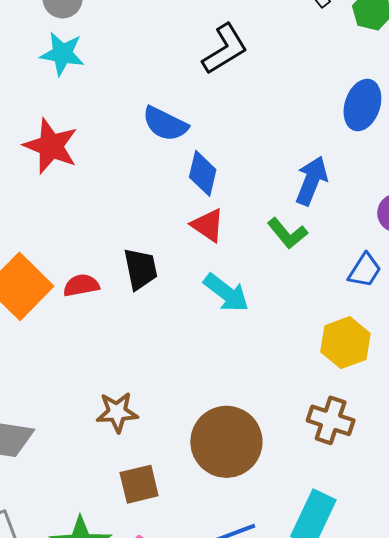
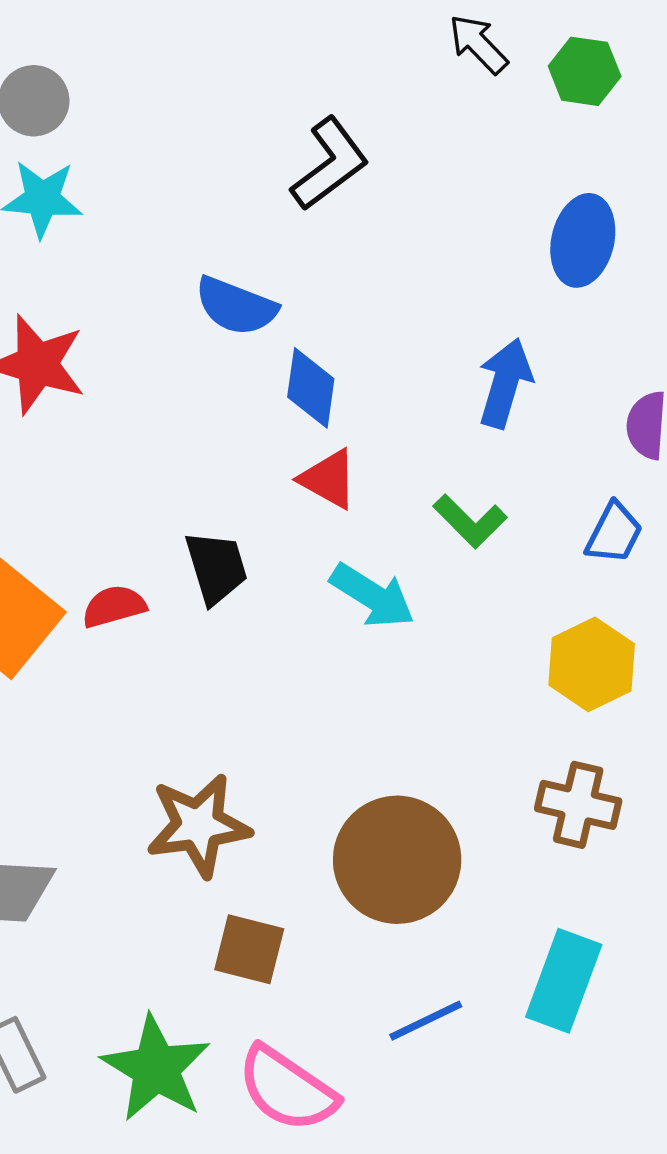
green L-shape: (287, 233) -> (470, 521), moved
brown star: (117, 412) -> (198, 825), size x1.4
brown square: (139, 484) -> (249, 949), turned 33

